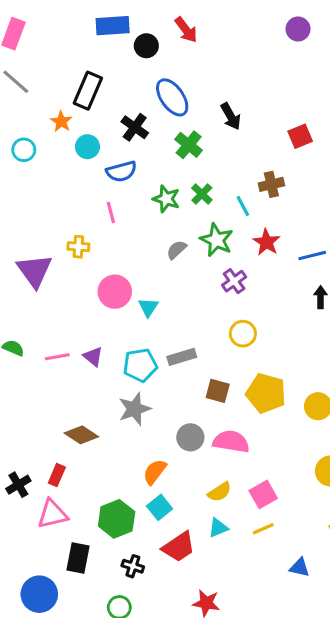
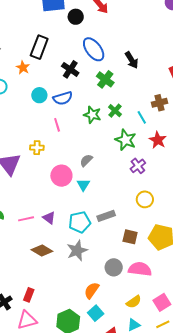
cyan circle: (87, 147) -> (39, 95), moved
gray semicircle: (177, 250) -> (86, 160), moved
brown diamond: (81, 435) -> (42, 251), moved

